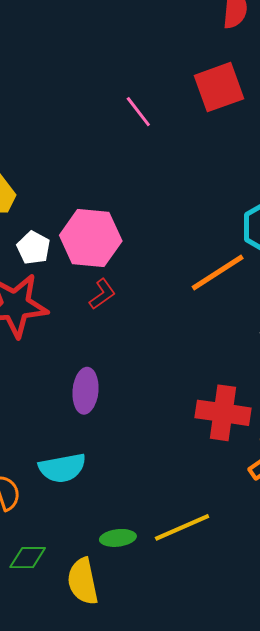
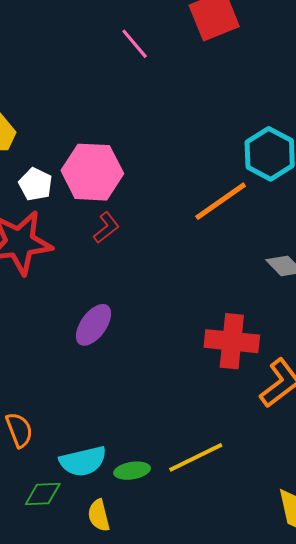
purple ellipse: (85, 391) -> (94, 325), turned 33
cyan semicircle: (62, 468) -> (83, 461), moved
yellow semicircle: (83, 581) -> (99, 515), size x0.7

